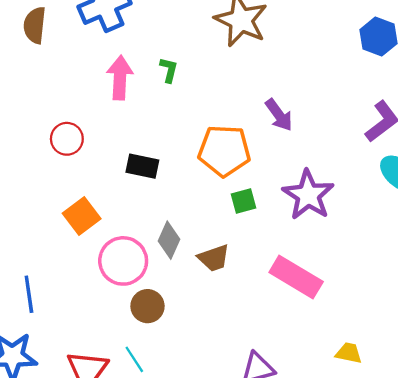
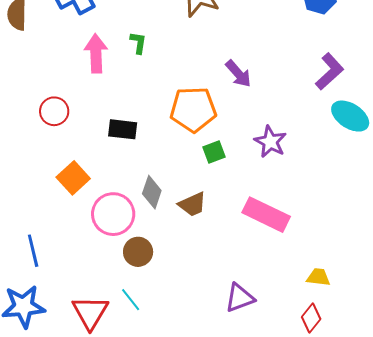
purple star: (308, 195) -> (270, 142), size x0.7

